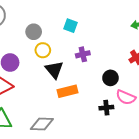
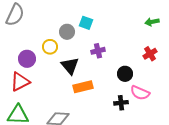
gray circle: (34, 32) -> (67, 32), moved
yellow circle: (43, 50) -> (50, 47), moved

